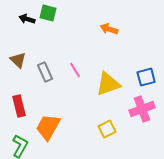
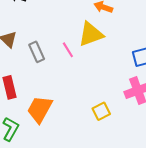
yellow triangle: (108, 84) -> (91, 34), moved

